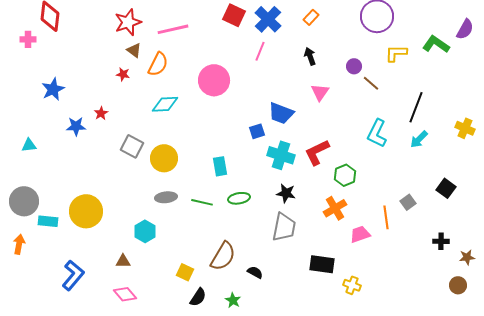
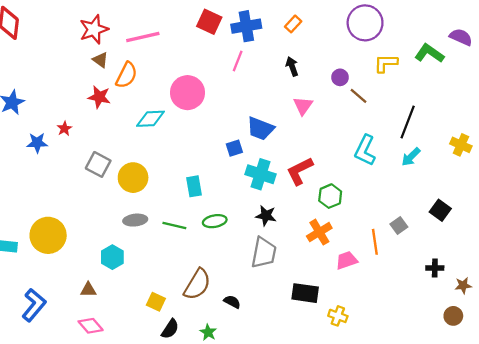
blue cross: (268, 19) -> (246, 26), turned 36
purple semicircle: (465, 29) -> (461, 37), turned -95
red star: (123, 74) -> (99, 97), moved, size x1.5
cyan diamond: (165, 104) -> (150, 119), moved

